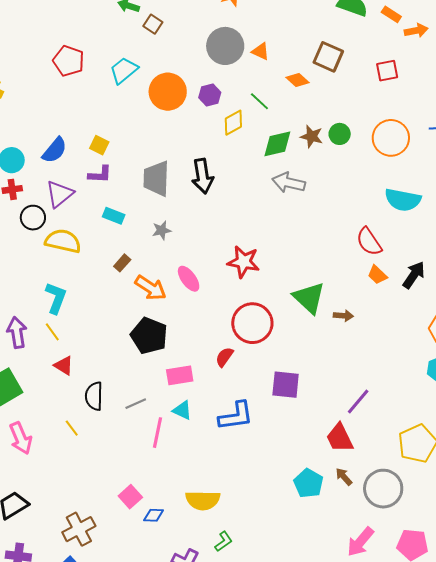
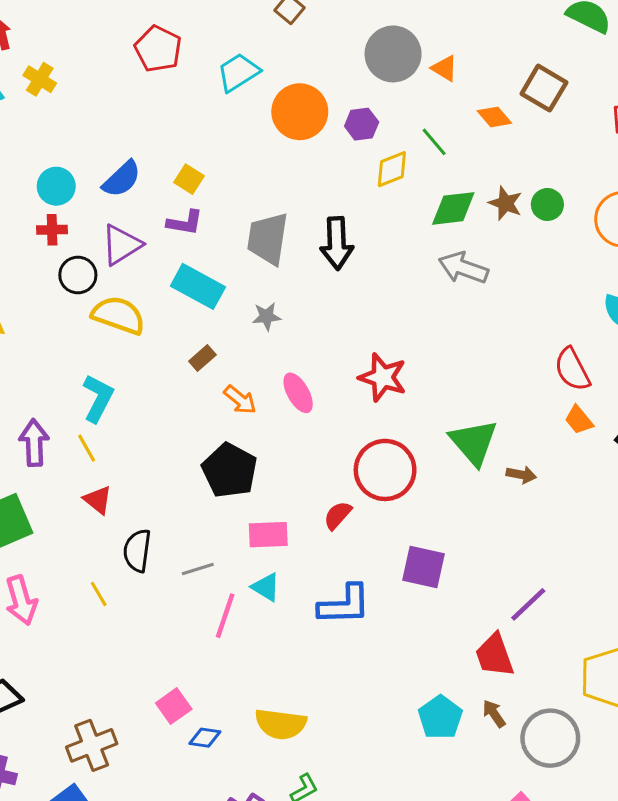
cyan rectangle: (114, 216) -> (198, 286), size x1.6
orange arrow: (151, 288) -> (240, 400), size x0.7

